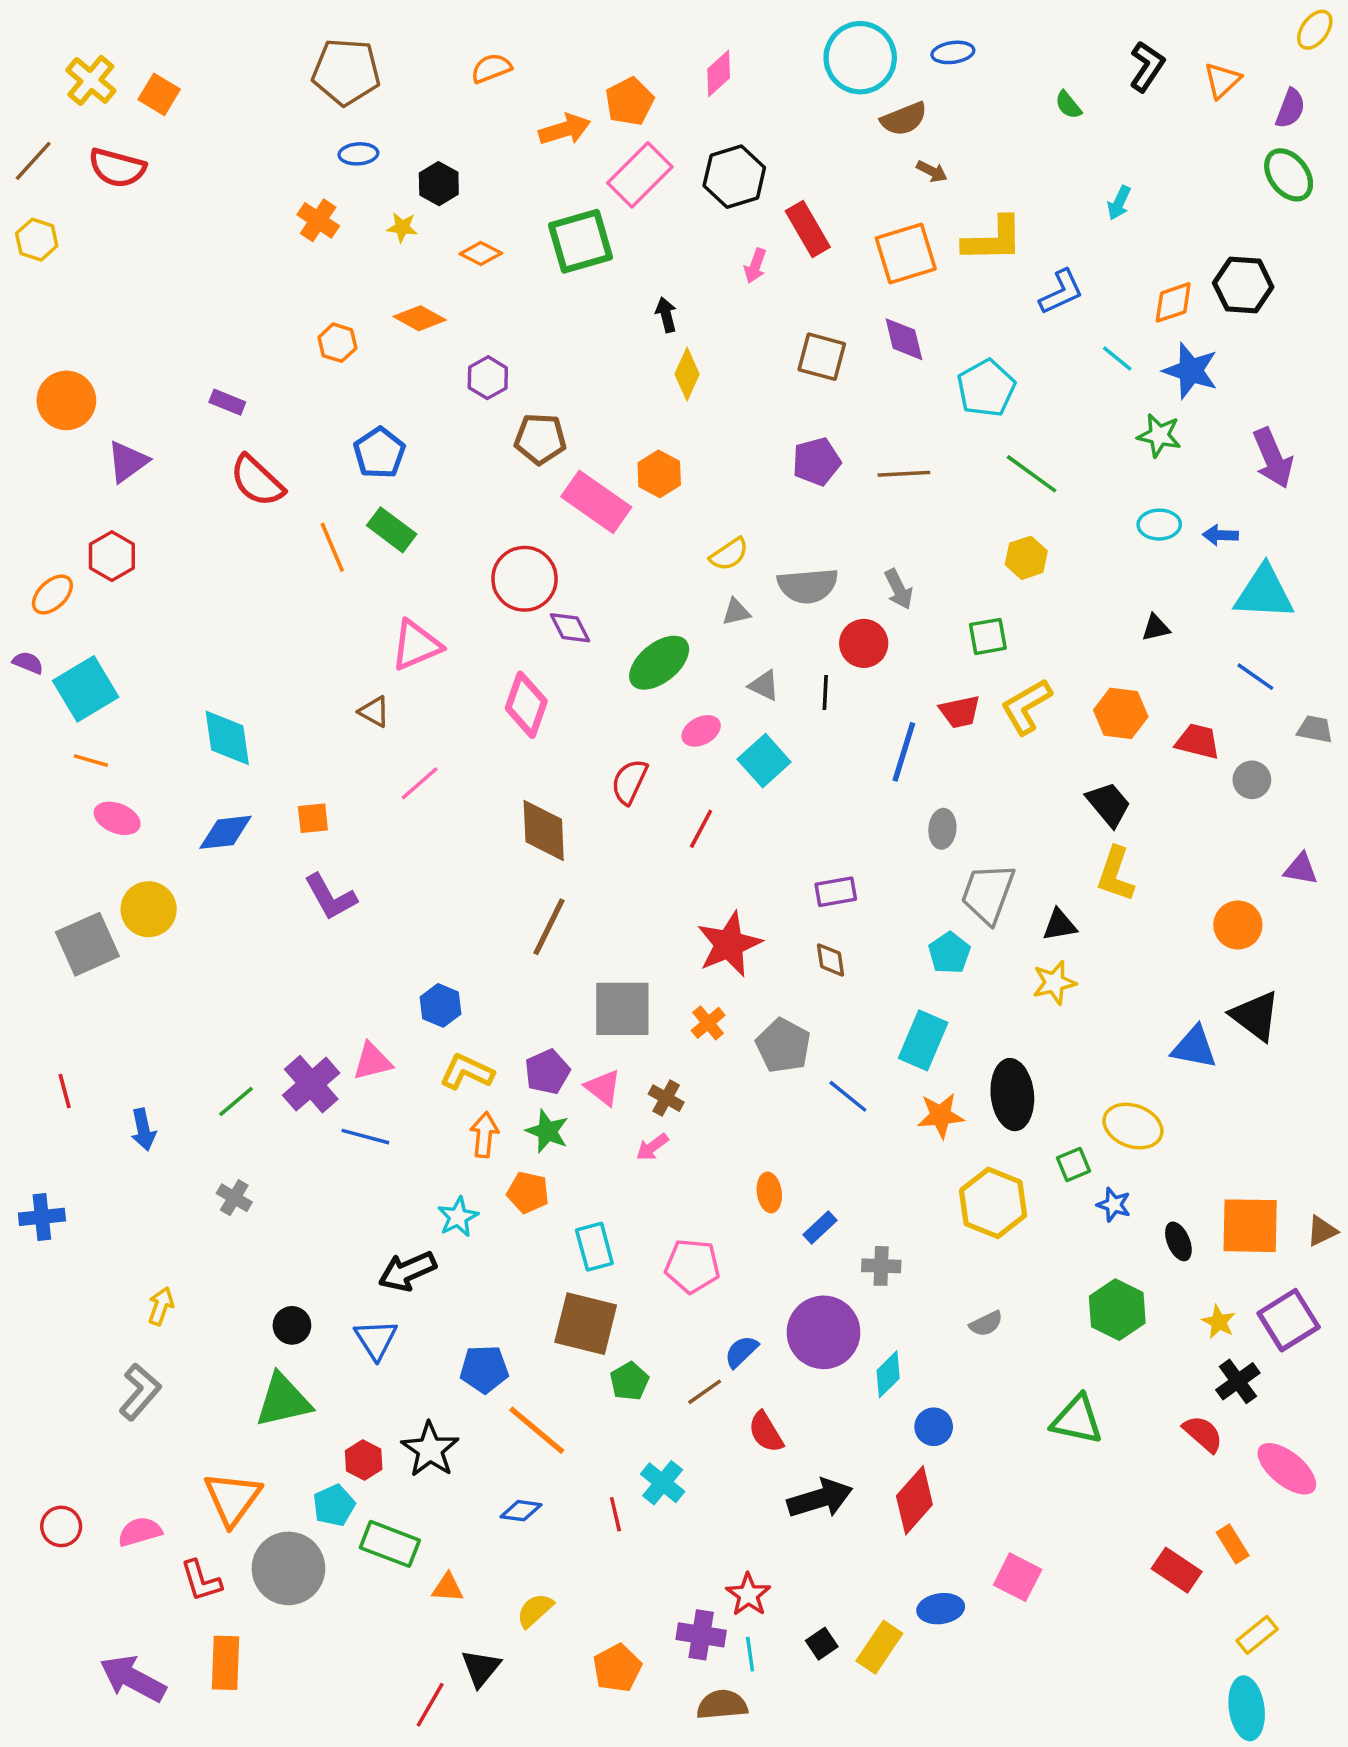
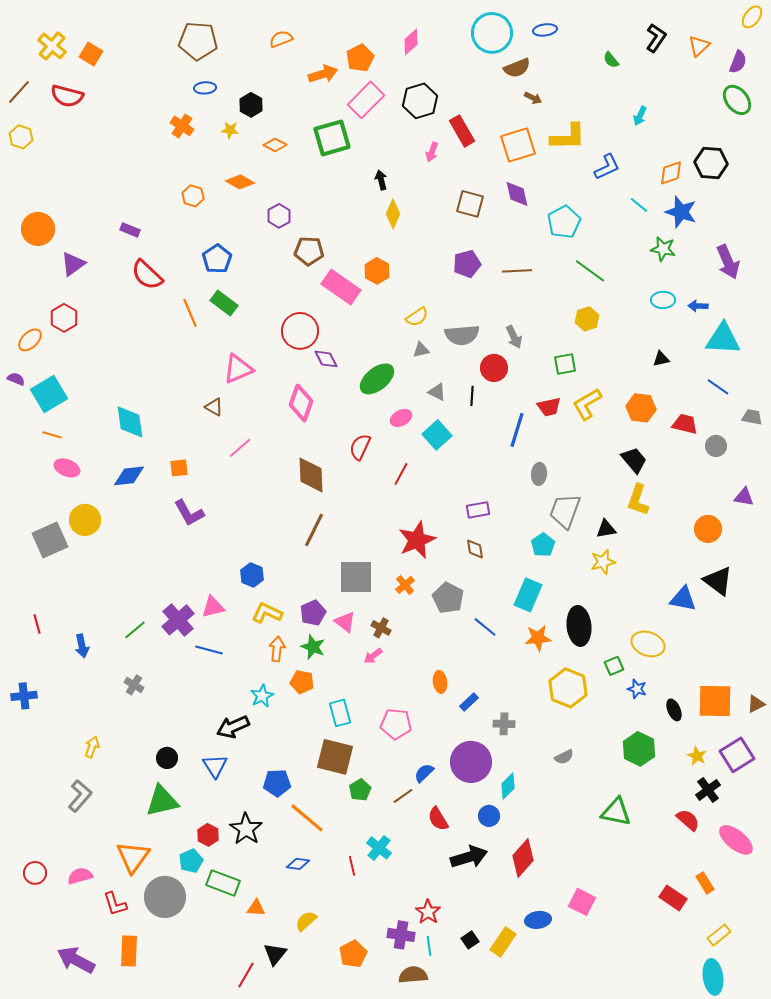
blue circle: (934, 1427) -> (489, 816), moved

